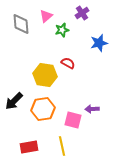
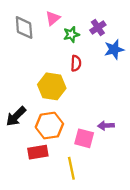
purple cross: (82, 13) -> (98, 28), moved
red semicircle: (68, 63) -> (76, 63), moved, turned 64
red rectangle: (29, 147) -> (38, 152), moved

